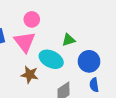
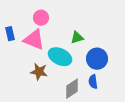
pink triangle: (25, 42) -> (34, 40), turned -30
blue semicircle: (94, 85) -> (93, 82), moved

